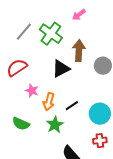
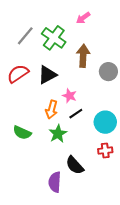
black triangle: (61, 69) -> (47, 75), moved
pink star: (32, 91) -> (69, 96), moved

